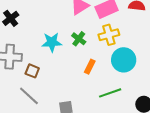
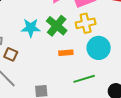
green cross: (79, 39) -> (57, 26), size x1.5
orange rectangle: (90, 67) -> (66, 53), turned 56

